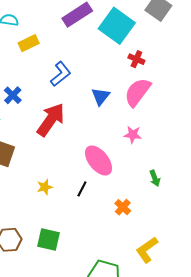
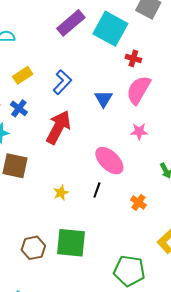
yellow rectangle: (29, 43) -> (23, 75), moved
green square: (49, 240) -> (71, 243), size x1.4

